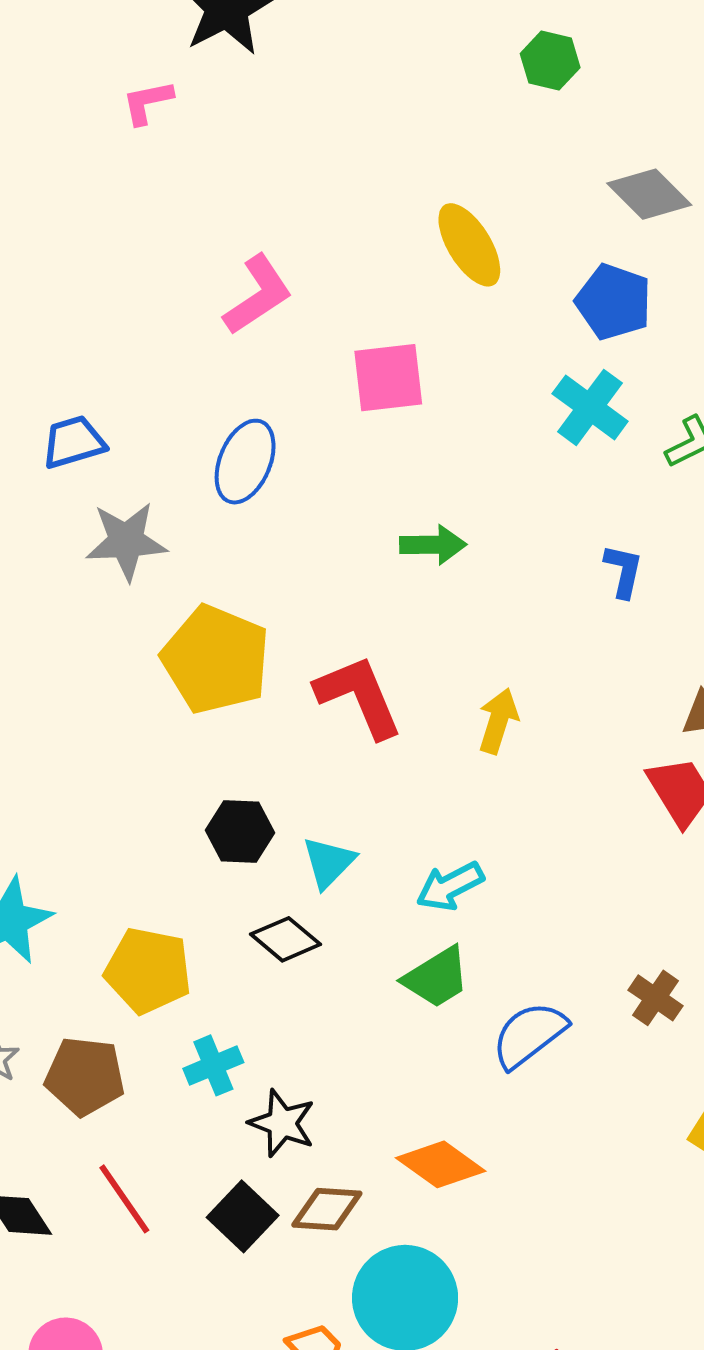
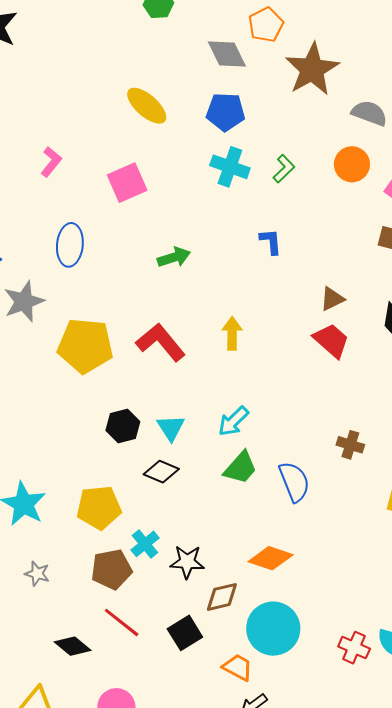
gray diamond: (649, 194) -> (227, 54), turned 36
pink L-shape: (258, 295) -> (51, 162), size x0.7
blue semicircle: (529, 1035) -> (294, 482), turned 123
brown pentagon: (85, 1076) -> (111, 569), moved
black square: (243, 1216) -> (185, 633), moved, turned 32

